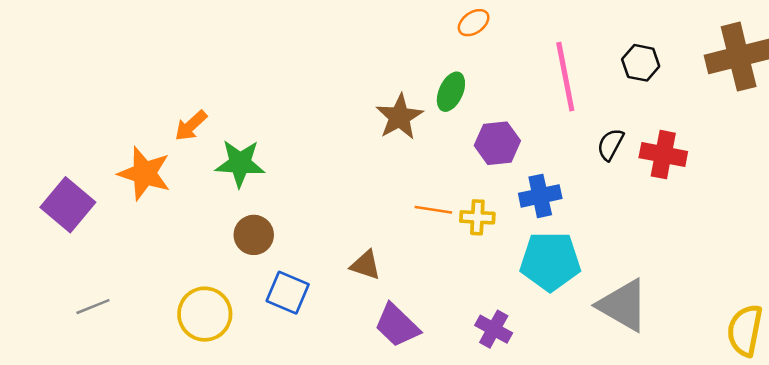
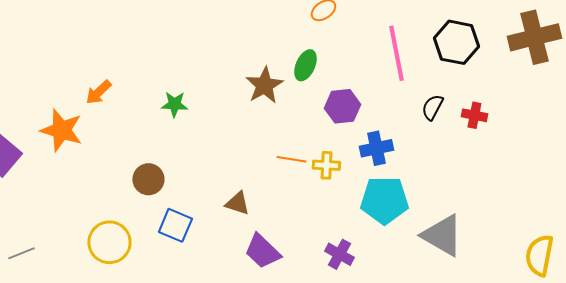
black hexagon: (641, 63) -> (456, 42), size x1.5
red cross: (663, 155) -> (474, 115), size x0.7
green star: (240, 163) -> (174, 104), moved, size x0.7
gray line: (93, 307) -> (21, 253), moved

